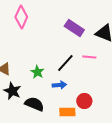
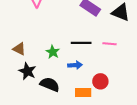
pink line: (89, 57) -> (110, 44), moved
black line: (65, 63) -> (81, 43), turned 48

